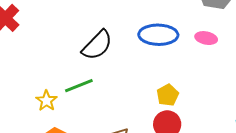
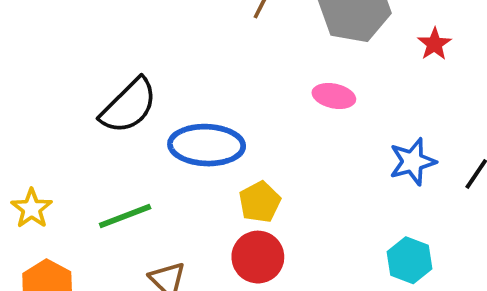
blue ellipse: (158, 35) -> (207, 145), moved
green line: (79, 86) -> (125, 216), moved

